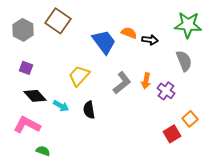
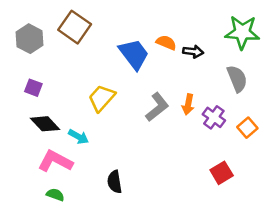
black semicircle: (89, 110) -> (115, 182), moved
orange square: (190, 119) -> (247, 128), moved
pink L-shape: (27, 125) -> (55, 161), moved

